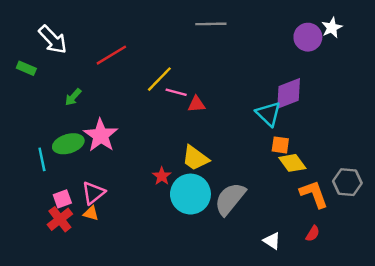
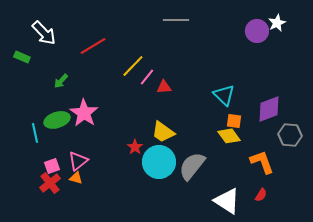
pink line: (176, 92) -> (147, 77), turned -66
purple diamond: (289, 93) -> (269, 109), moved
yellow diamond: (292, 163) -> (229, 136), moved
gray hexagon: (347, 182) -> (290, 135), moved
white triangle: (272, 241) -> (227, 201), size x1.8

